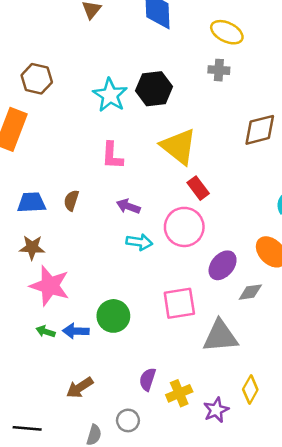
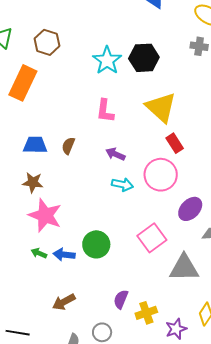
pink square: (179, 303) -> (152, 238), turned -32

